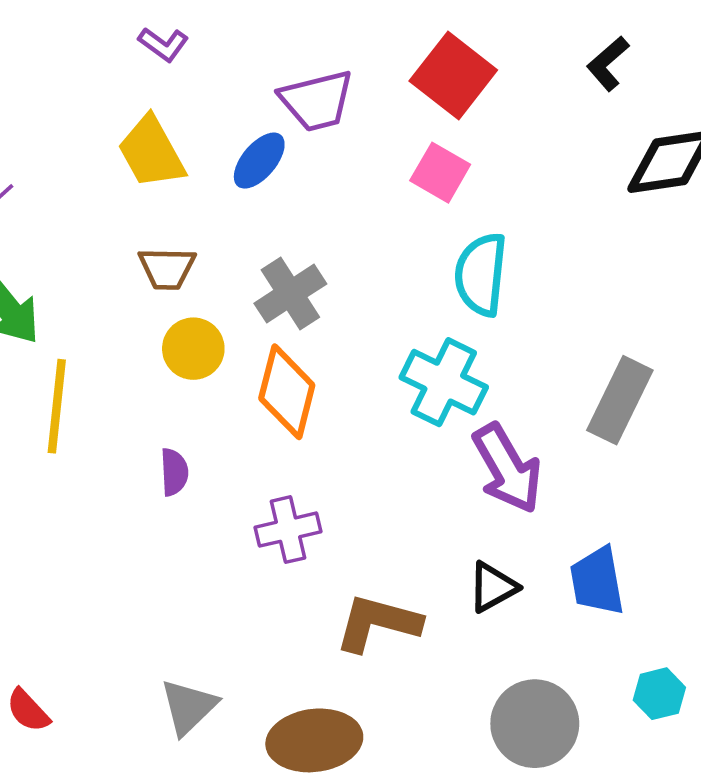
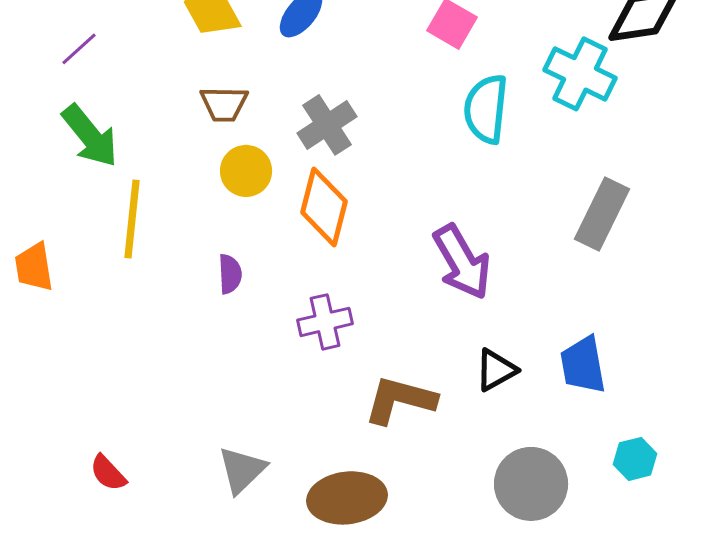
cyan cross: (444, 382) -> (580, 74), moved
purple arrow: (507, 468) -> (462, 262), moved

